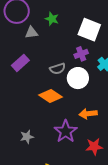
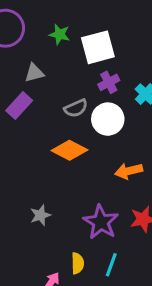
white square: (89, 30) -> (98, 47), moved, turned -30
gray triangle: (31, 33) -> (34, 73), moved
purple star: (66, 131) -> (101, 222), moved

